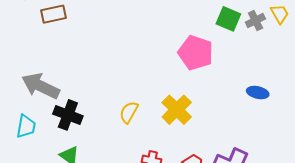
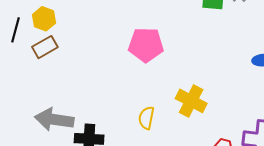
pink pentagon: (196, 53) -> (146, 45), moved

